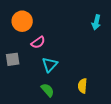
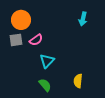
cyan arrow: (96, 22) -> (83, 19), moved
gray square: (13, 59) -> (16, 40), moved

